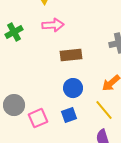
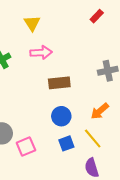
blue square: (69, 115) -> (66, 143), moved

